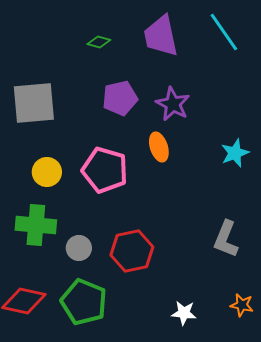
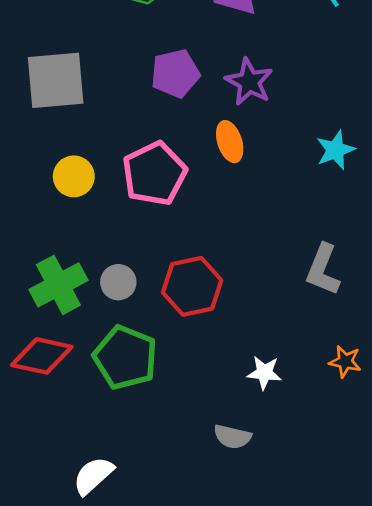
pink pentagon: (105, 170) -> (155, 174), turned 30
green cross: (36, 225) -> (58, 285), moved, turned -33

